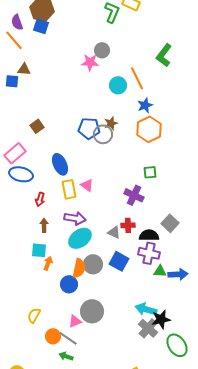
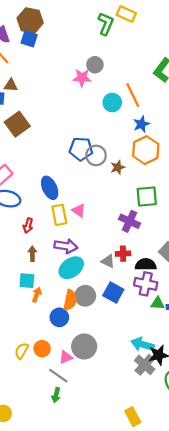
brown star: (111, 123) -> (118, 167), moved
brown square: (37, 126) -> (17, 124), moved, size x1.6
green square: (150, 172) -> (147, 196), size x1.5
orange circle: (53, 336) -> (42, 349), moved
green arrow: (66, 356) -> (56, 395), turned -96

